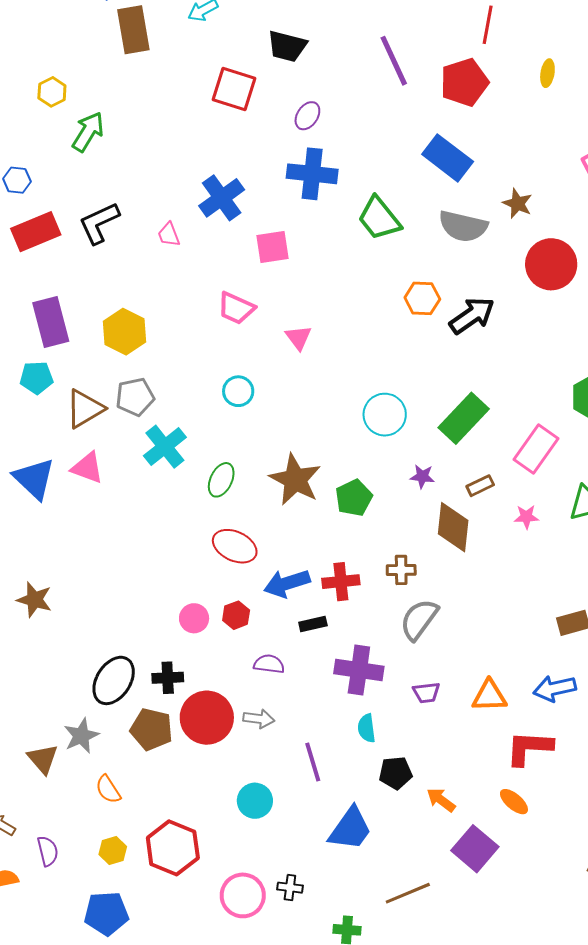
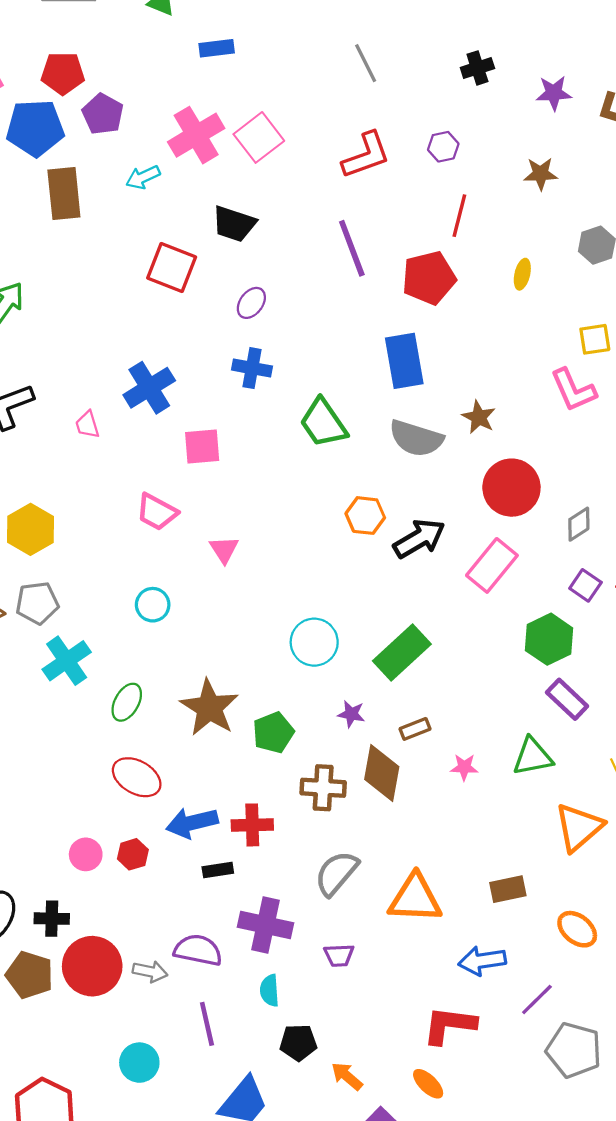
blue rectangle: (448, 158) -> (404, 361), turned 39
blue cross: (312, 174) -> (252, 368), size x0.7
pink rectangle: (536, 449) -> (492, 565), moved
brown cross: (401, 570) -> (323, 788), moved, size x1.4
purple semicircle: (269, 664) -> (198, 950), moved, size x1.4
orange triangle: (489, 696) -> (415, 898), moved, size x1.4

